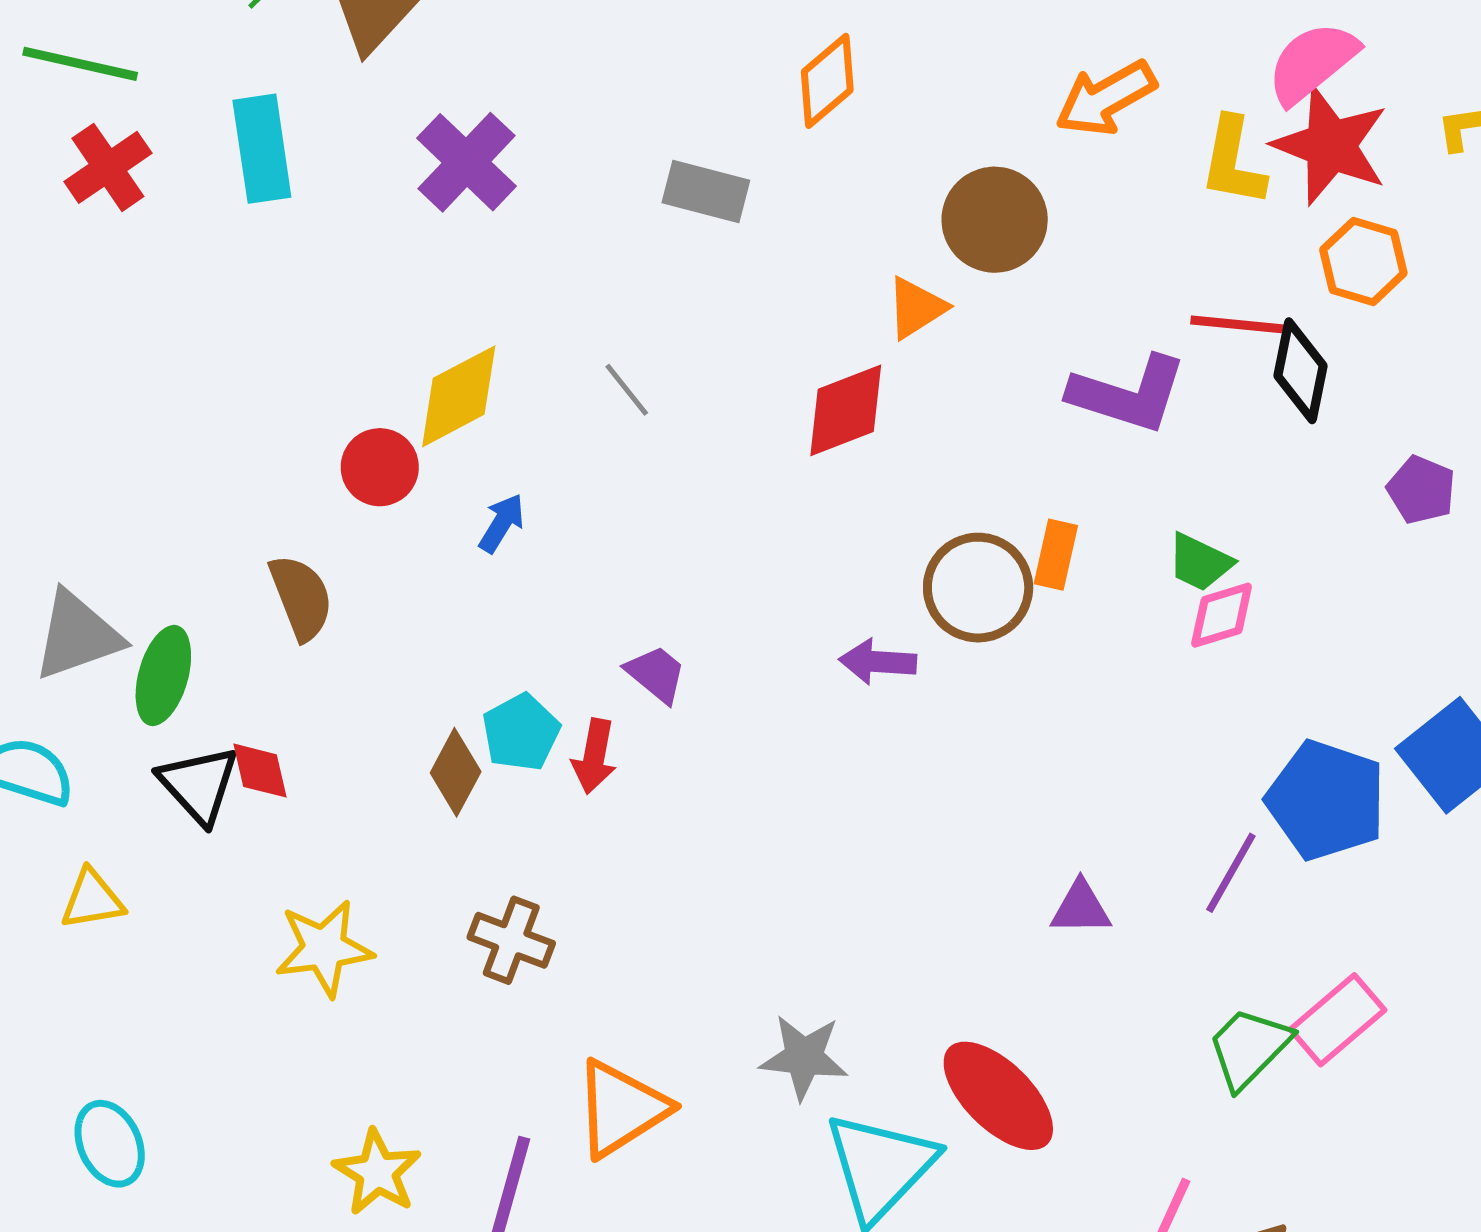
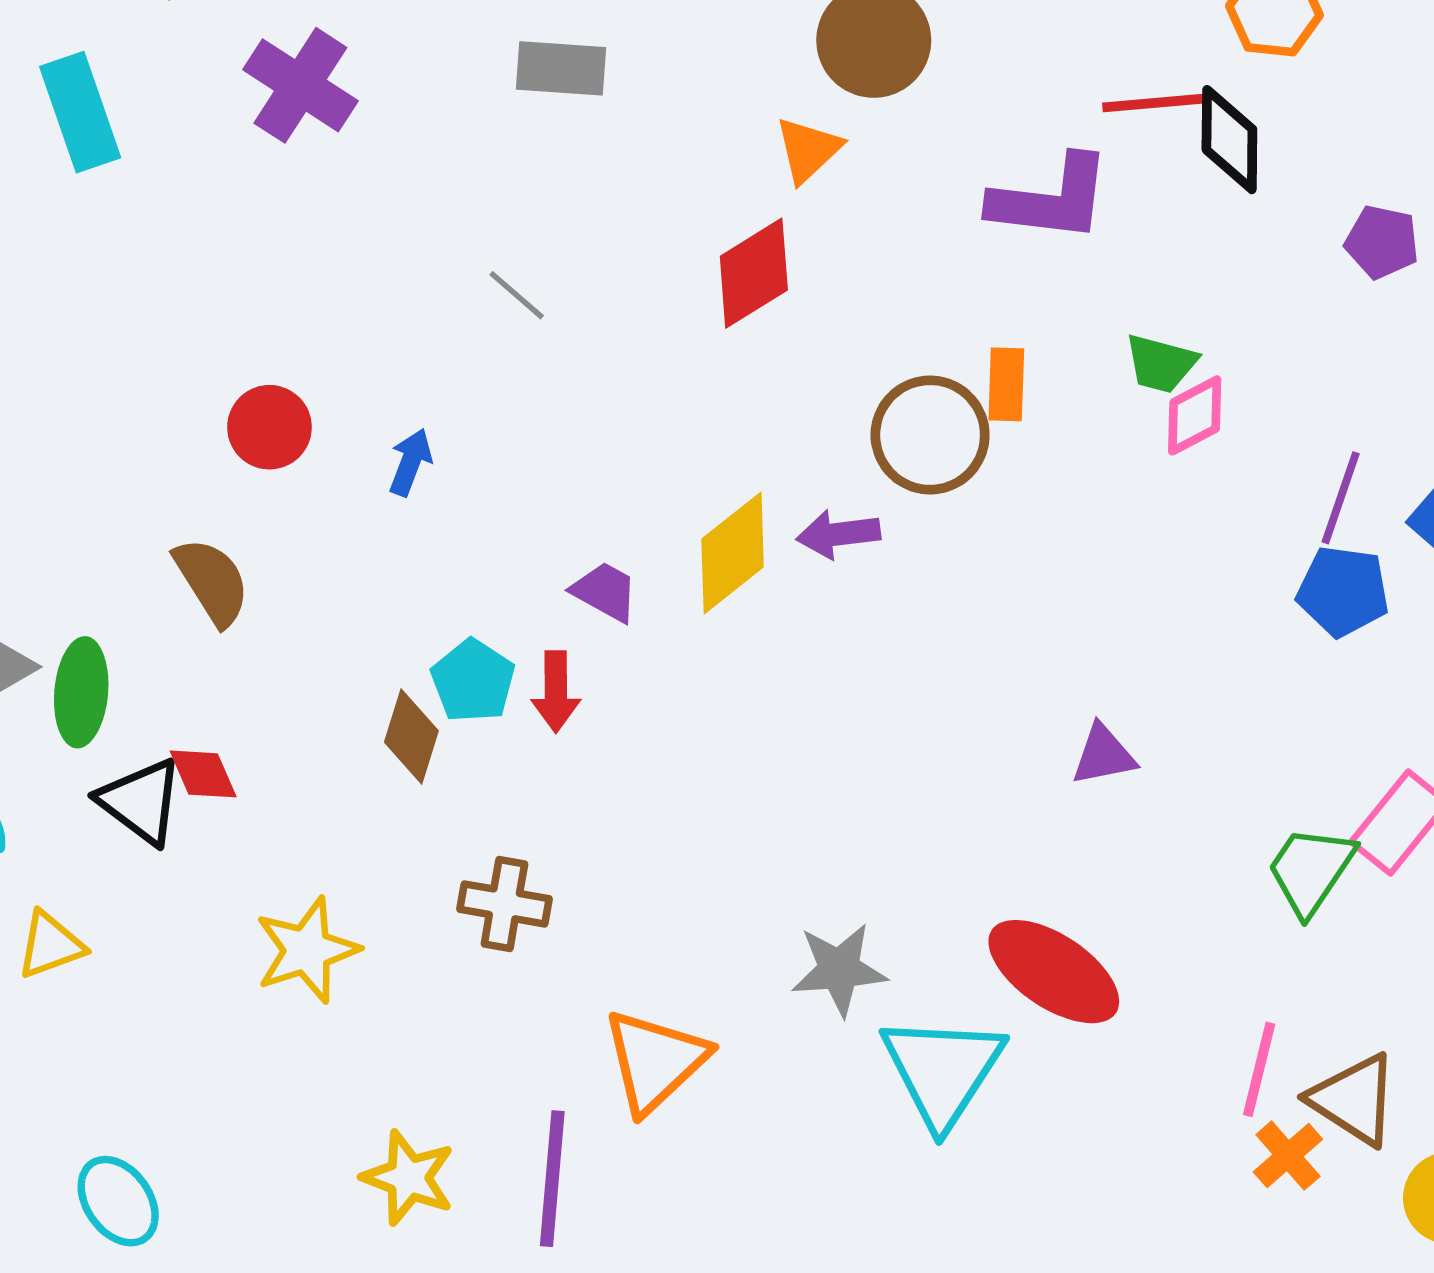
yellow diamond: (459, 396) -> (733, 553), moved
blue pentagon: (1326, 800) -> (1343, 591), size x0.7
purple line: (1231, 873) -> (1341, 498), moved

